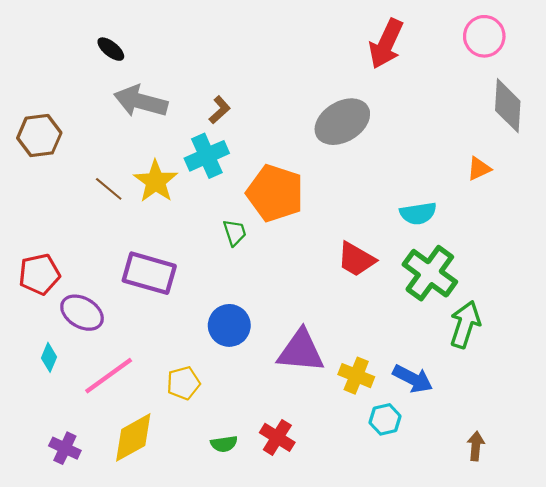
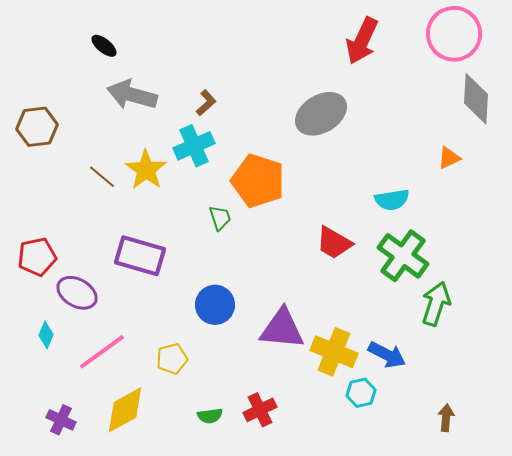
pink circle: (484, 36) -> (454, 34), size x1.4
yellow cross: (356, 376) -> (334, 352), size x1.4
red cross: (277, 437) -> (260, 410), turned 32

